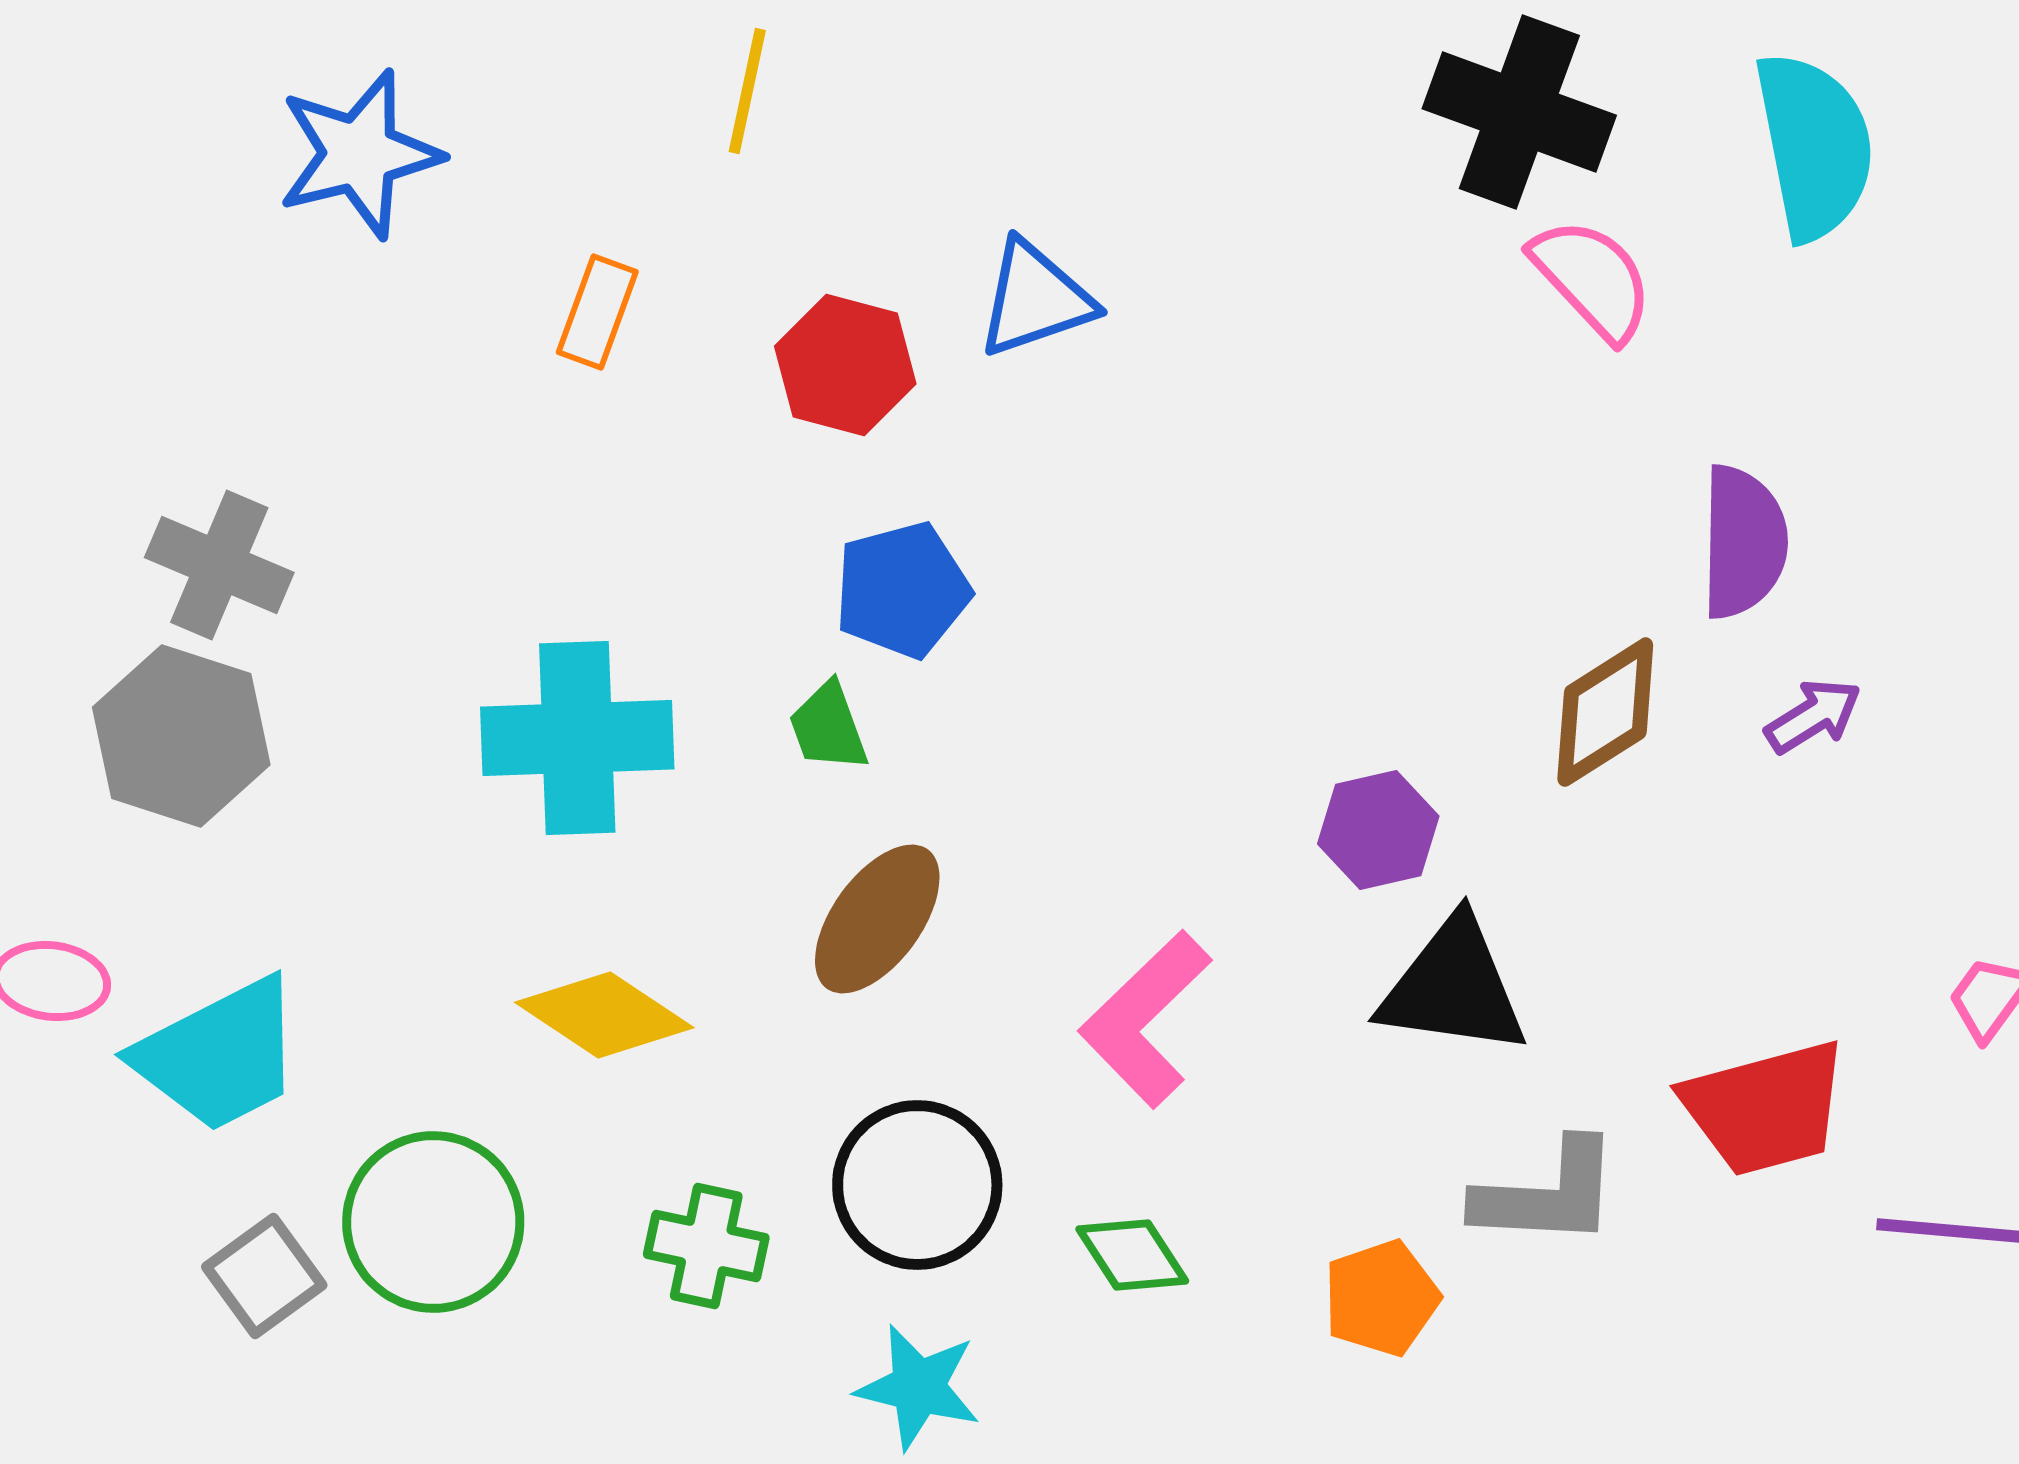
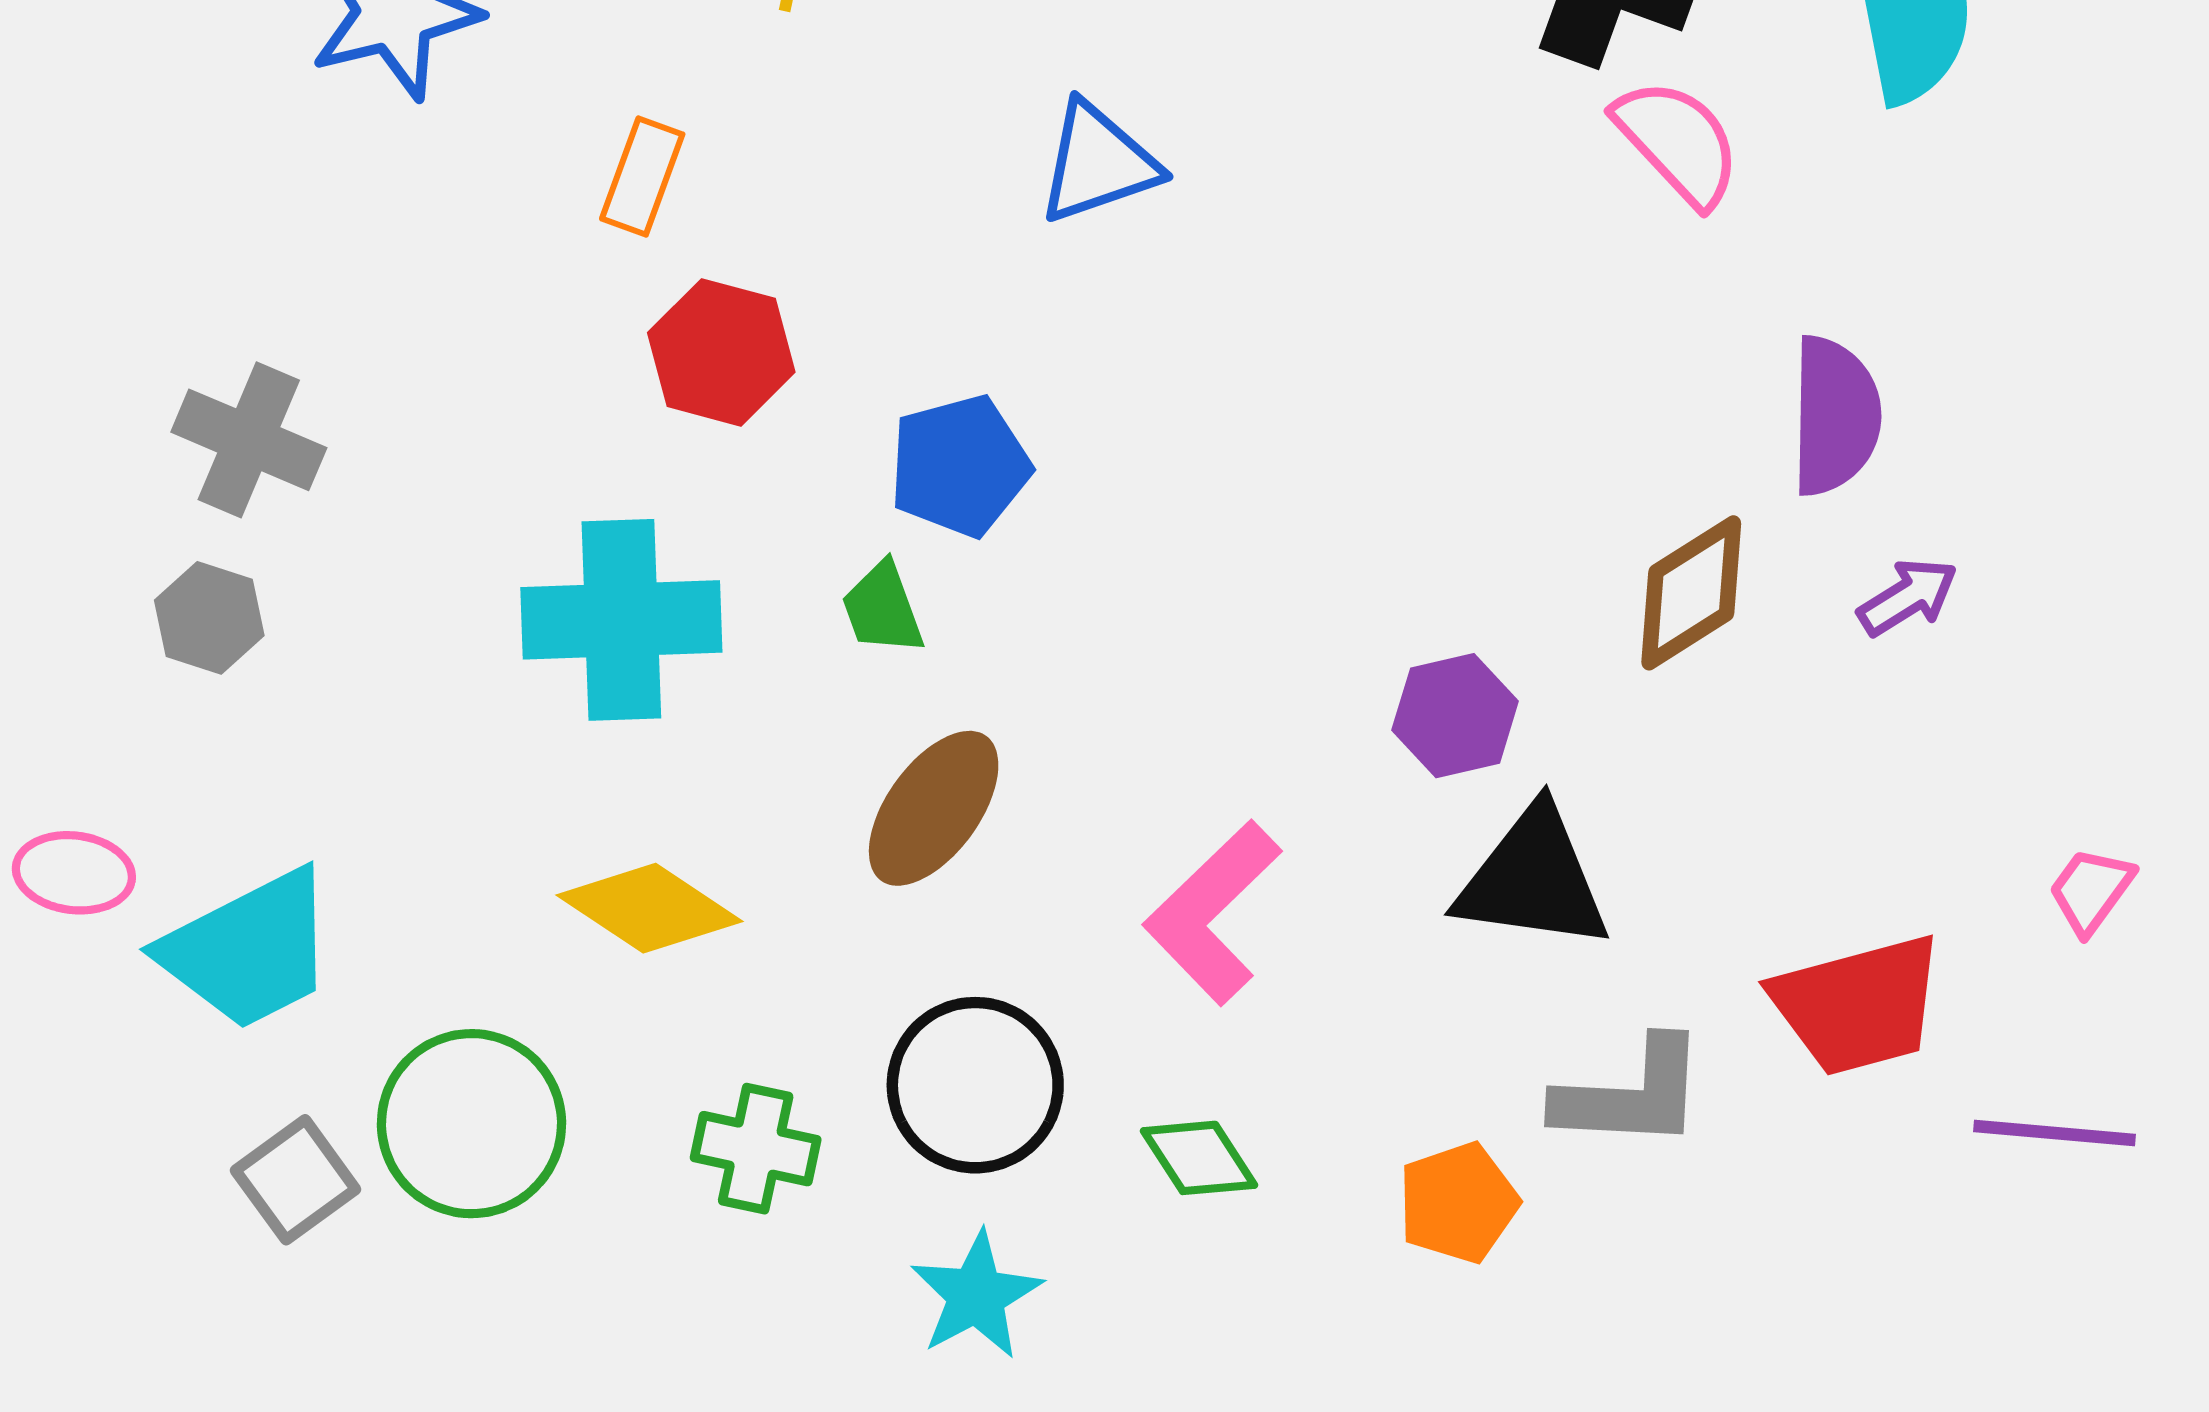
red hexagon: (845, 365) -> (721, 352), moved
gray hexagon: (181, 736) -> (209, 618), size x0.6
cyan star: (918, 1387) -> (976, 1295), turned 30

